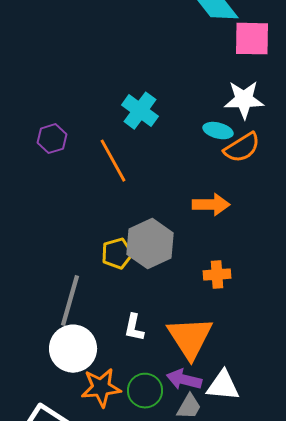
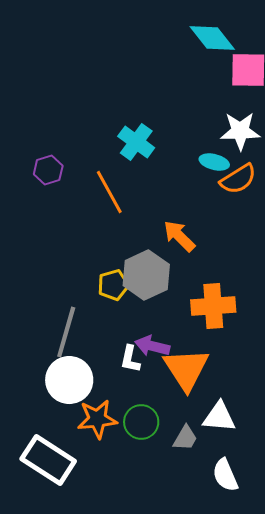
orange arrow: (211, 205) -> (179, 236), moved, turned -135
orange cross: (217, 275) -> (213, 306), size x1.6
purple arrow: (184, 380) -> (152, 346), moved

